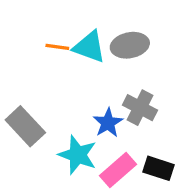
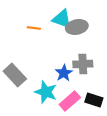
cyan triangle: (89, 47) -> (62, 19), moved
gray cross: (140, 108) -> (83, 64), turned -30

